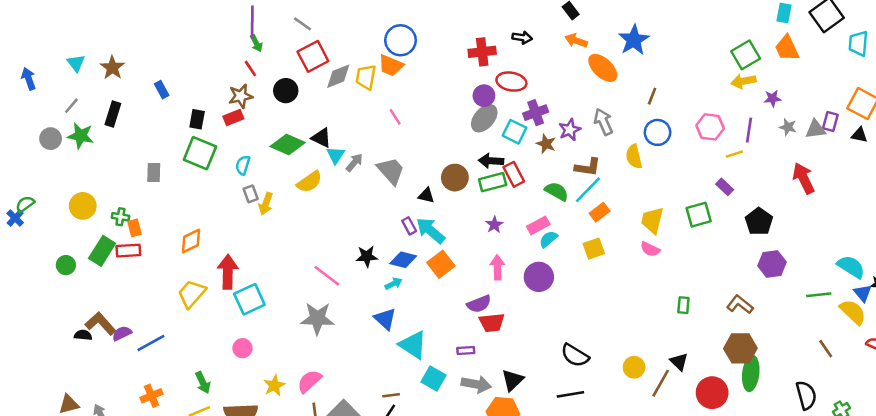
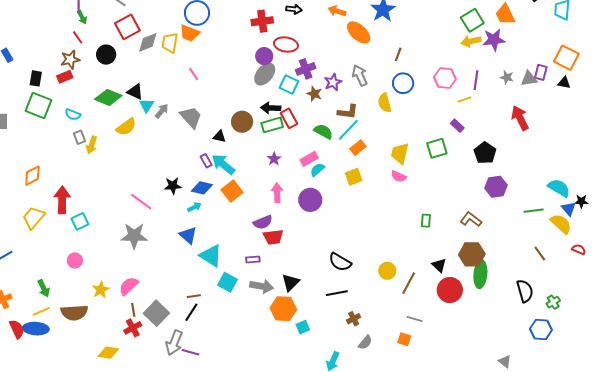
purple star: (772, 98) -> (494, 40), moved, size x1.6
cyan semicircle: (243, 165) -> (73, 114), turned -84
cyan square: (249, 299) -> (80, 221), size x0.7
black triangle: (679, 362) -> (439, 265), moved

